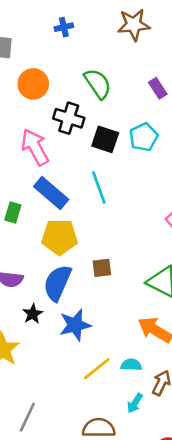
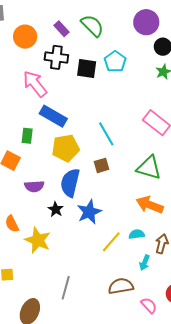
green semicircle: (98, 84) -> (92, 26), moved
purple rectangle: (158, 88) -> (61, 29), moved
cyan line: (99, 188) -> (106, 134), moved

